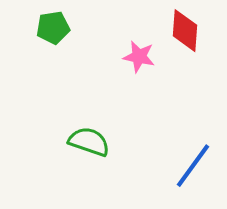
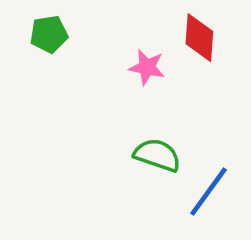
green semicircle: (89, 142) -> (157, 155), moved

